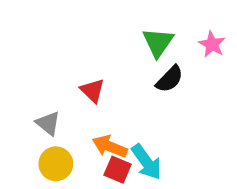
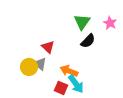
gray triangle: (48, 123) -> (40, 64), moved
orange arrow: (110, 146) -> (69, 71), moved
yellow circle: (56, 164) -> (29, 67), moved

